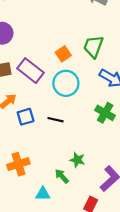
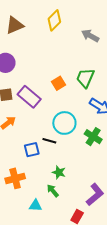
cyan circle: (66, 83) -> (64, 123), moved
blue square: (26, 117) -> (32, 150), moved
green star: (77, 160) -> (59, 172), moved

